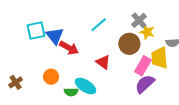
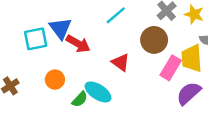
cyan square: (36, 31) -> (36, 39), moved
yellow star: (147, 32) -> (194, 14), moved
purple semicircle: (145, 84) -> (189, 93), moved
green semicircle: (71, 92) -> (80, 99), turned -48

